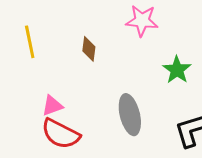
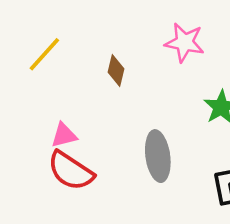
yellow line: (30, 42) -> (44, 54), turned 48

